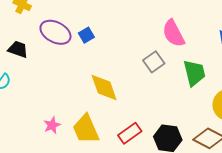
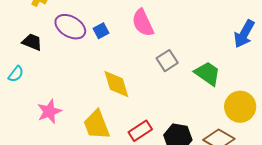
pink semicircle: (173, 33) -> (143, 23), moved
green trapezoid: (194, 73) -> (207, 73), turned -44
pink star: (52, 125) -> (49, 111), moved, size x1.4

